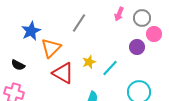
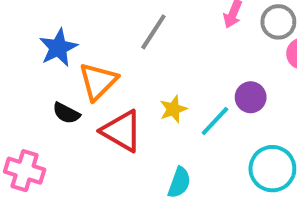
purple circle: (137, 47) -> (251, 97), moved
black semicircle: (18, 65) -> (66, 113), moved

